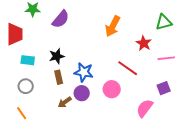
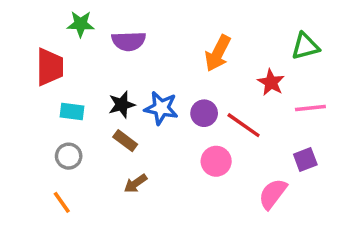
purple semicircle: (61, 19) -> (129, 41), turned 48
blue star: (84, 72) -> (161, 108), moved
brown rectangle: (59, 77) -> (125, 141), turned -40
purple circle: (82, 93) -> (204, 113), moved

